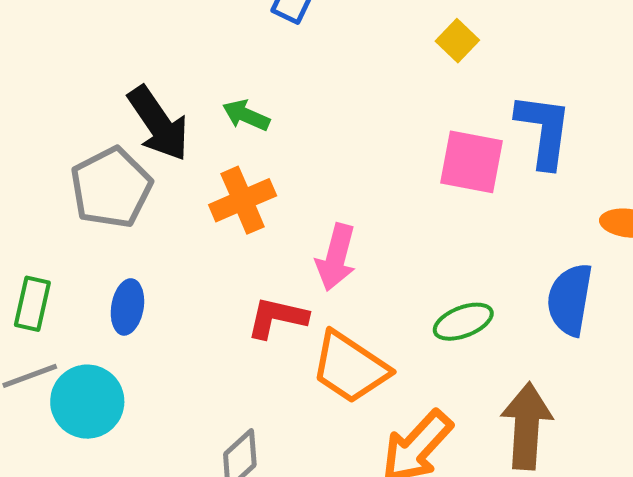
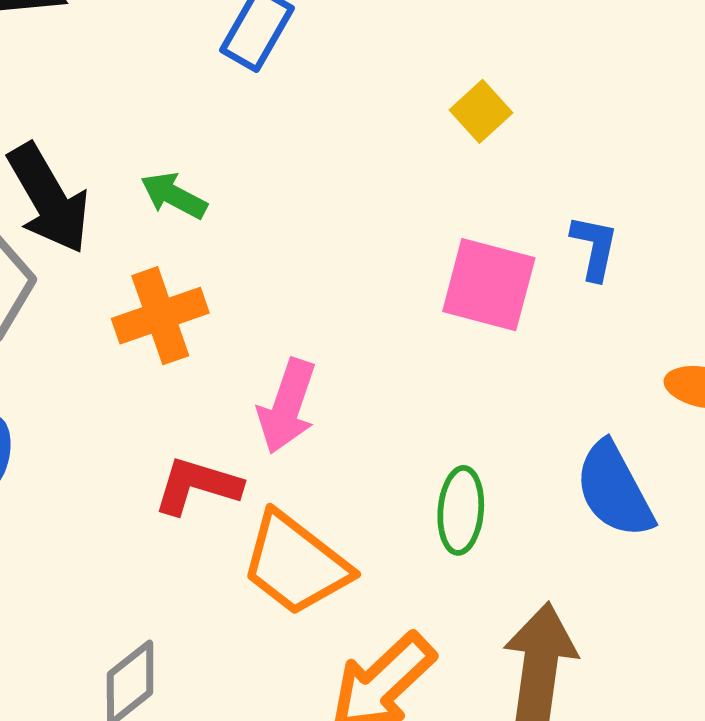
blue L-shape: (544, 130) -> (594, 247), size x0.6
blue semicircle: (570, 299) -> (614, 490), turned -42
green ellipse: (463, 322) -> (461, 510), turned -68

